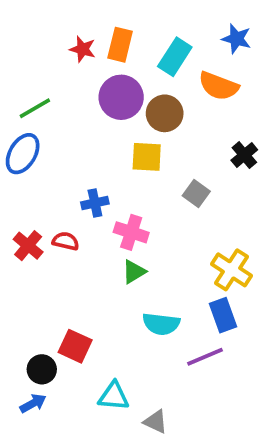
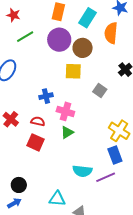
red star: (83, 49) -> (13, 15), moved
orange semicircle: (219, 86) -> (111, 33), turned 75
green line: (35, 108) -> (25, 37), moved
red semicircle: (66, 241) -> (38, 121), moved
cyan semicircle: (161, 324) -> (82, 171), moved
red square: (75, 346) -> (35, 142), moved

